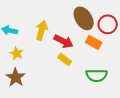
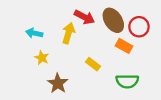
red arrow: (64, 41) -> (84, 17), moved
brown star: (16, 77) -> (58, 83), moved

